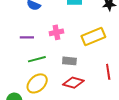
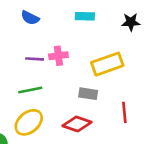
purple line: (27, 37) -> (35, 59), moved
gray rectangle: (69, 61) -> (88, 94), moved

